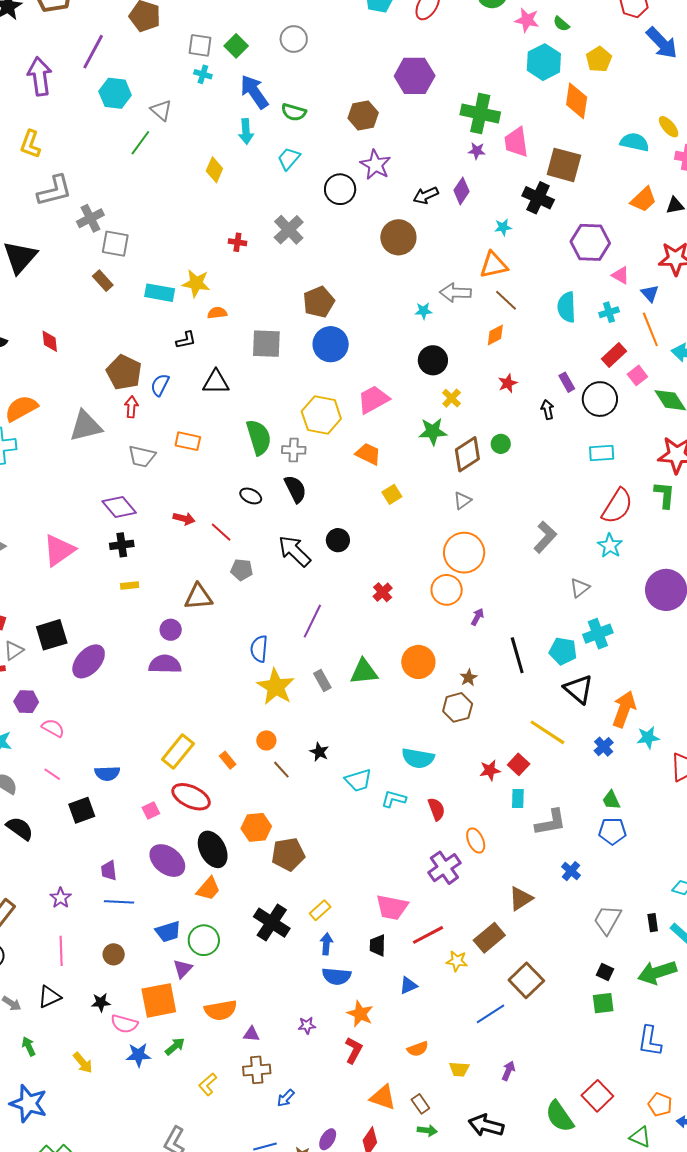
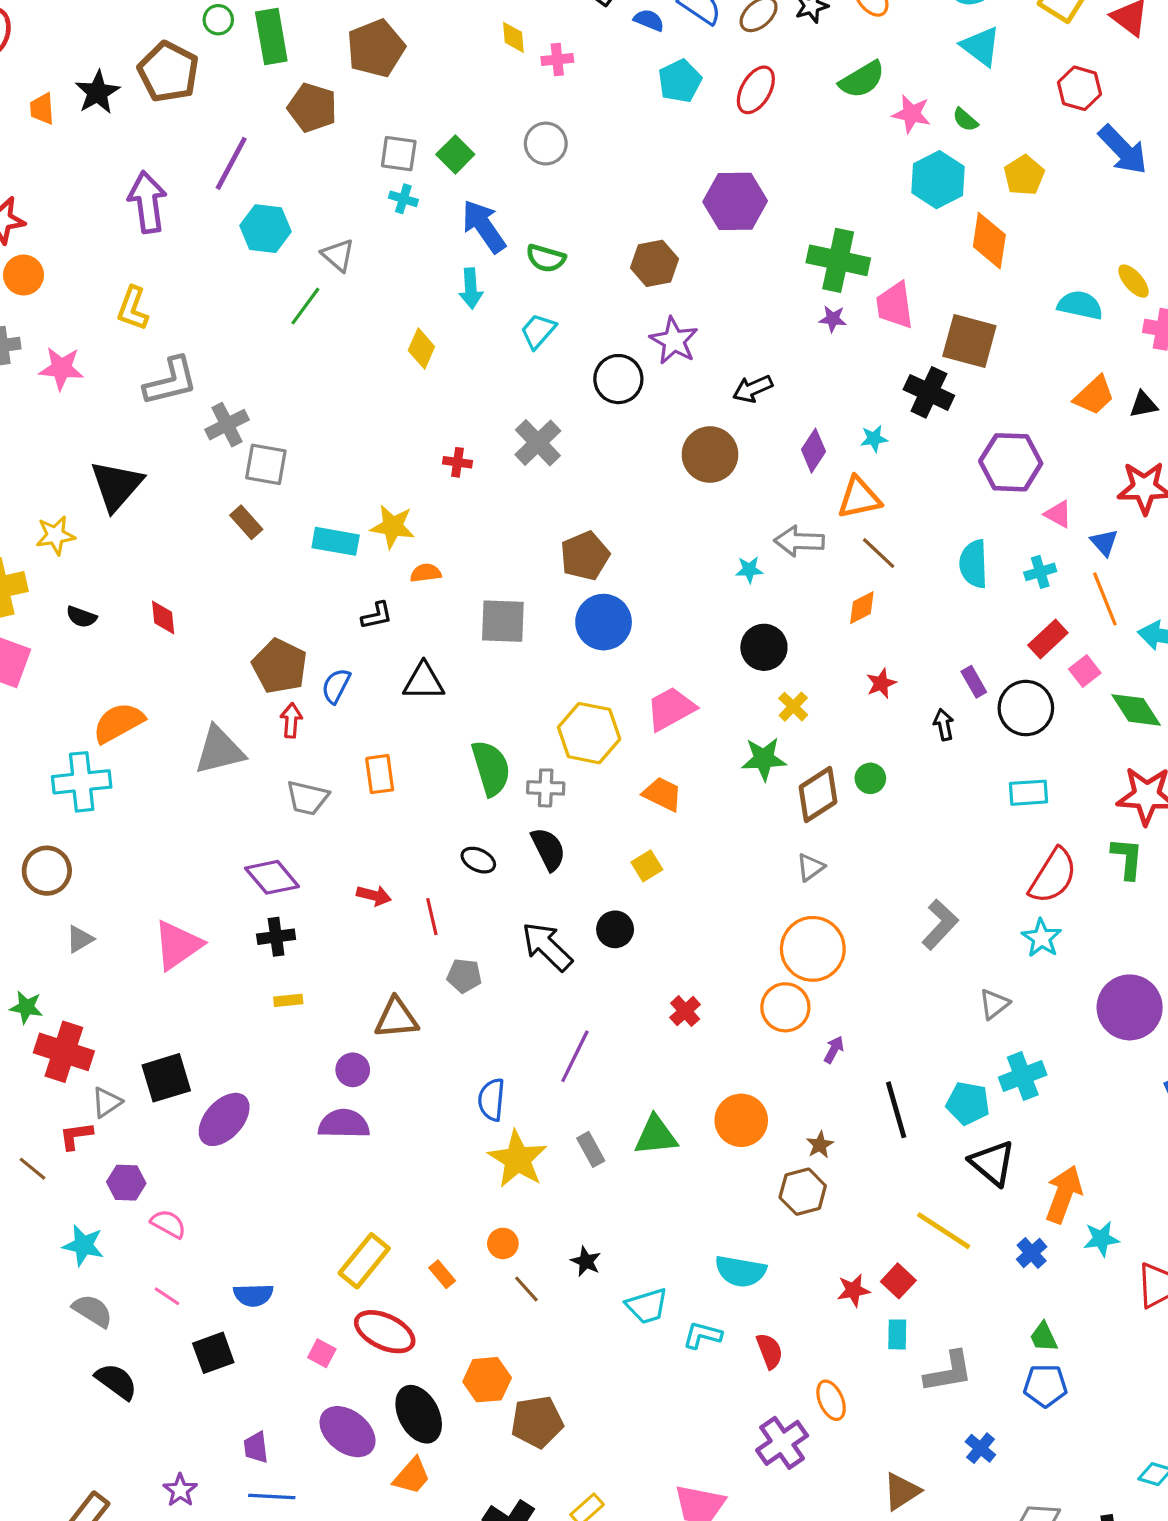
purple diamond: (461, 191) -> (813, 451), moved
orange rectangle: (188, 441) -> (380, 774), turned 70
yellow square: (392, 494) -> (647, 866), moved
red line: (221, 532) -> (432, 917), turned 35
pink square: (151, 811) -> (322, 1353), turned -36

